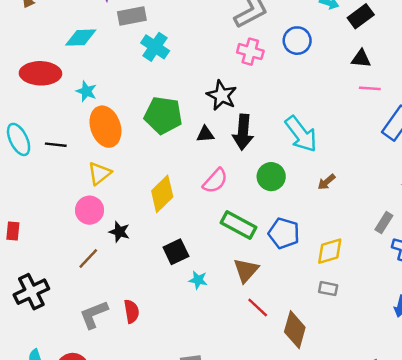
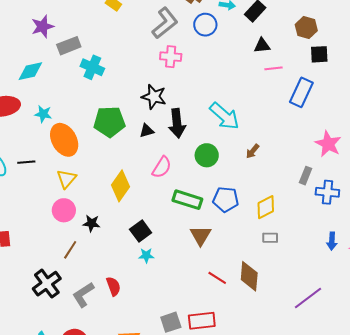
blue circle: (297, 41) -> (205, 25), moved
cyan star: (198, 280) -> (146, 255), moved
black cross: (31, 292) -> (47, 284), moved
red line: (258, 308) -> (217, 278), moved

